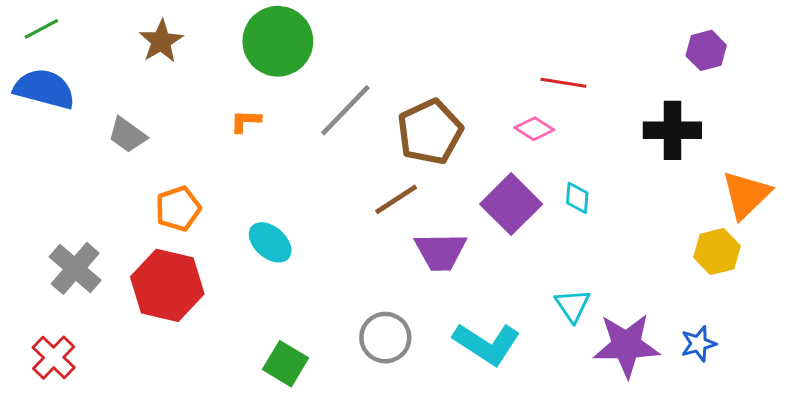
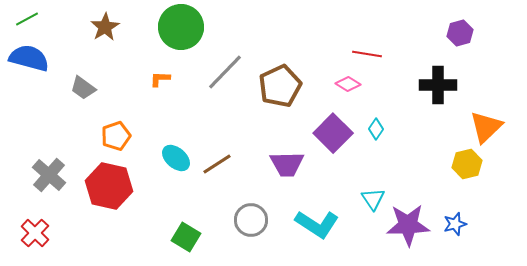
cyan diamond: (577, 198) -> (376, 129), turned 30
brown line: (396, 199) -> (217, 164), moved

